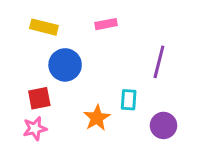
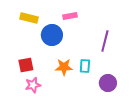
blue circle: (65, 65) -> (52, 35), moved
orange star: (97, 118) -> (64, 67), moved, turned 30
pink star: (35, 128) -> (33, 85), moved

